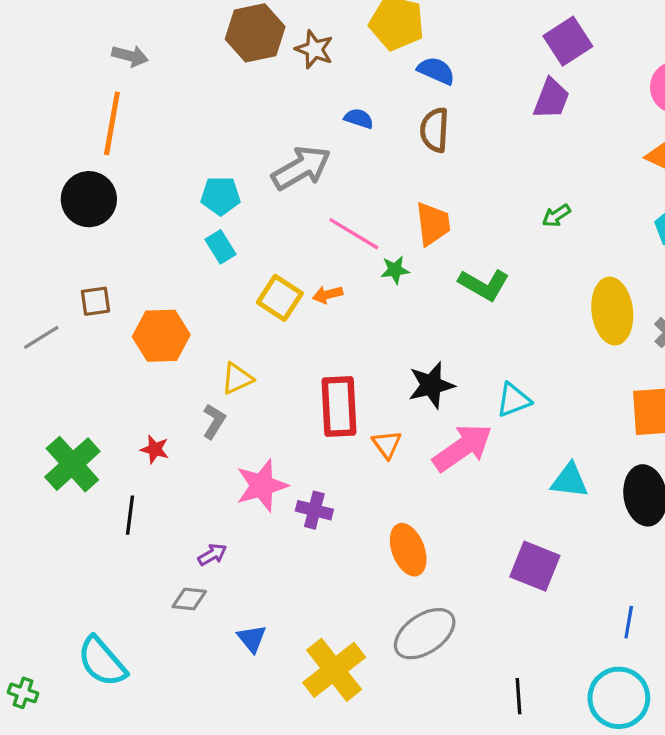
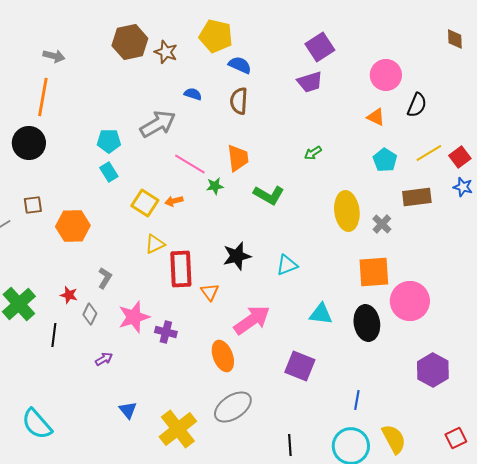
purple trapezoid: (551, 99) -> (310, 82), turned 52
yellow triangle: (237, 379) -> (155, 244), moved
pink arrow: (462, 448) -> (252, 320), moved
gray diamond: (189, 599) -> (90, 314), moved, turned -70

